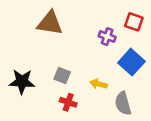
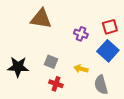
red square: (134, 22) -> (110, 27), moved, turned -35
purple cross: (107, 37) -> (81, 34), moved

